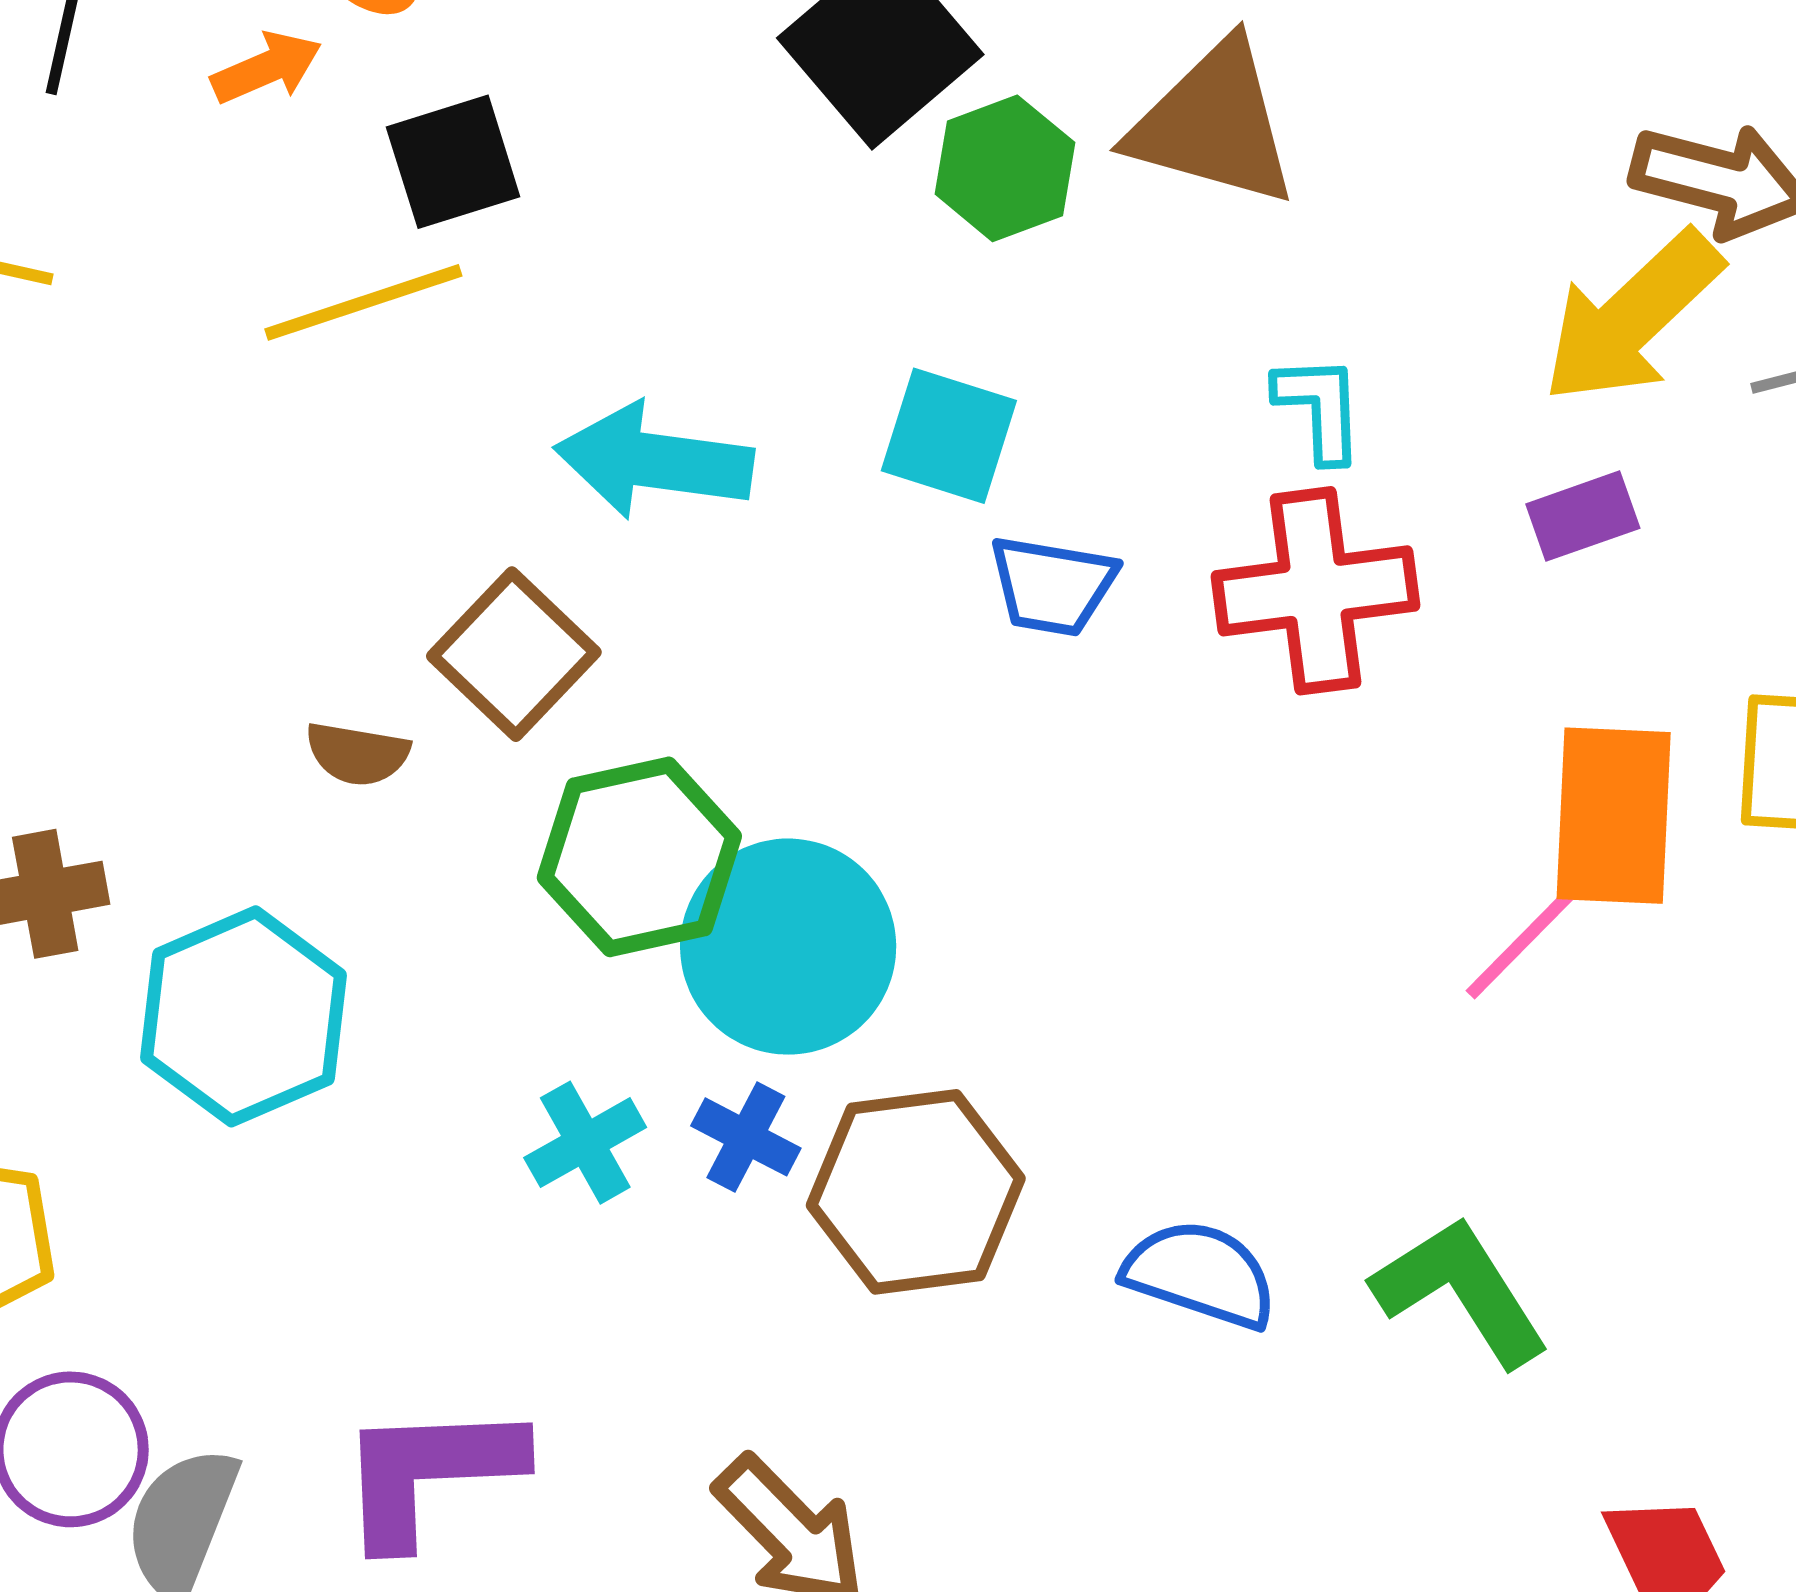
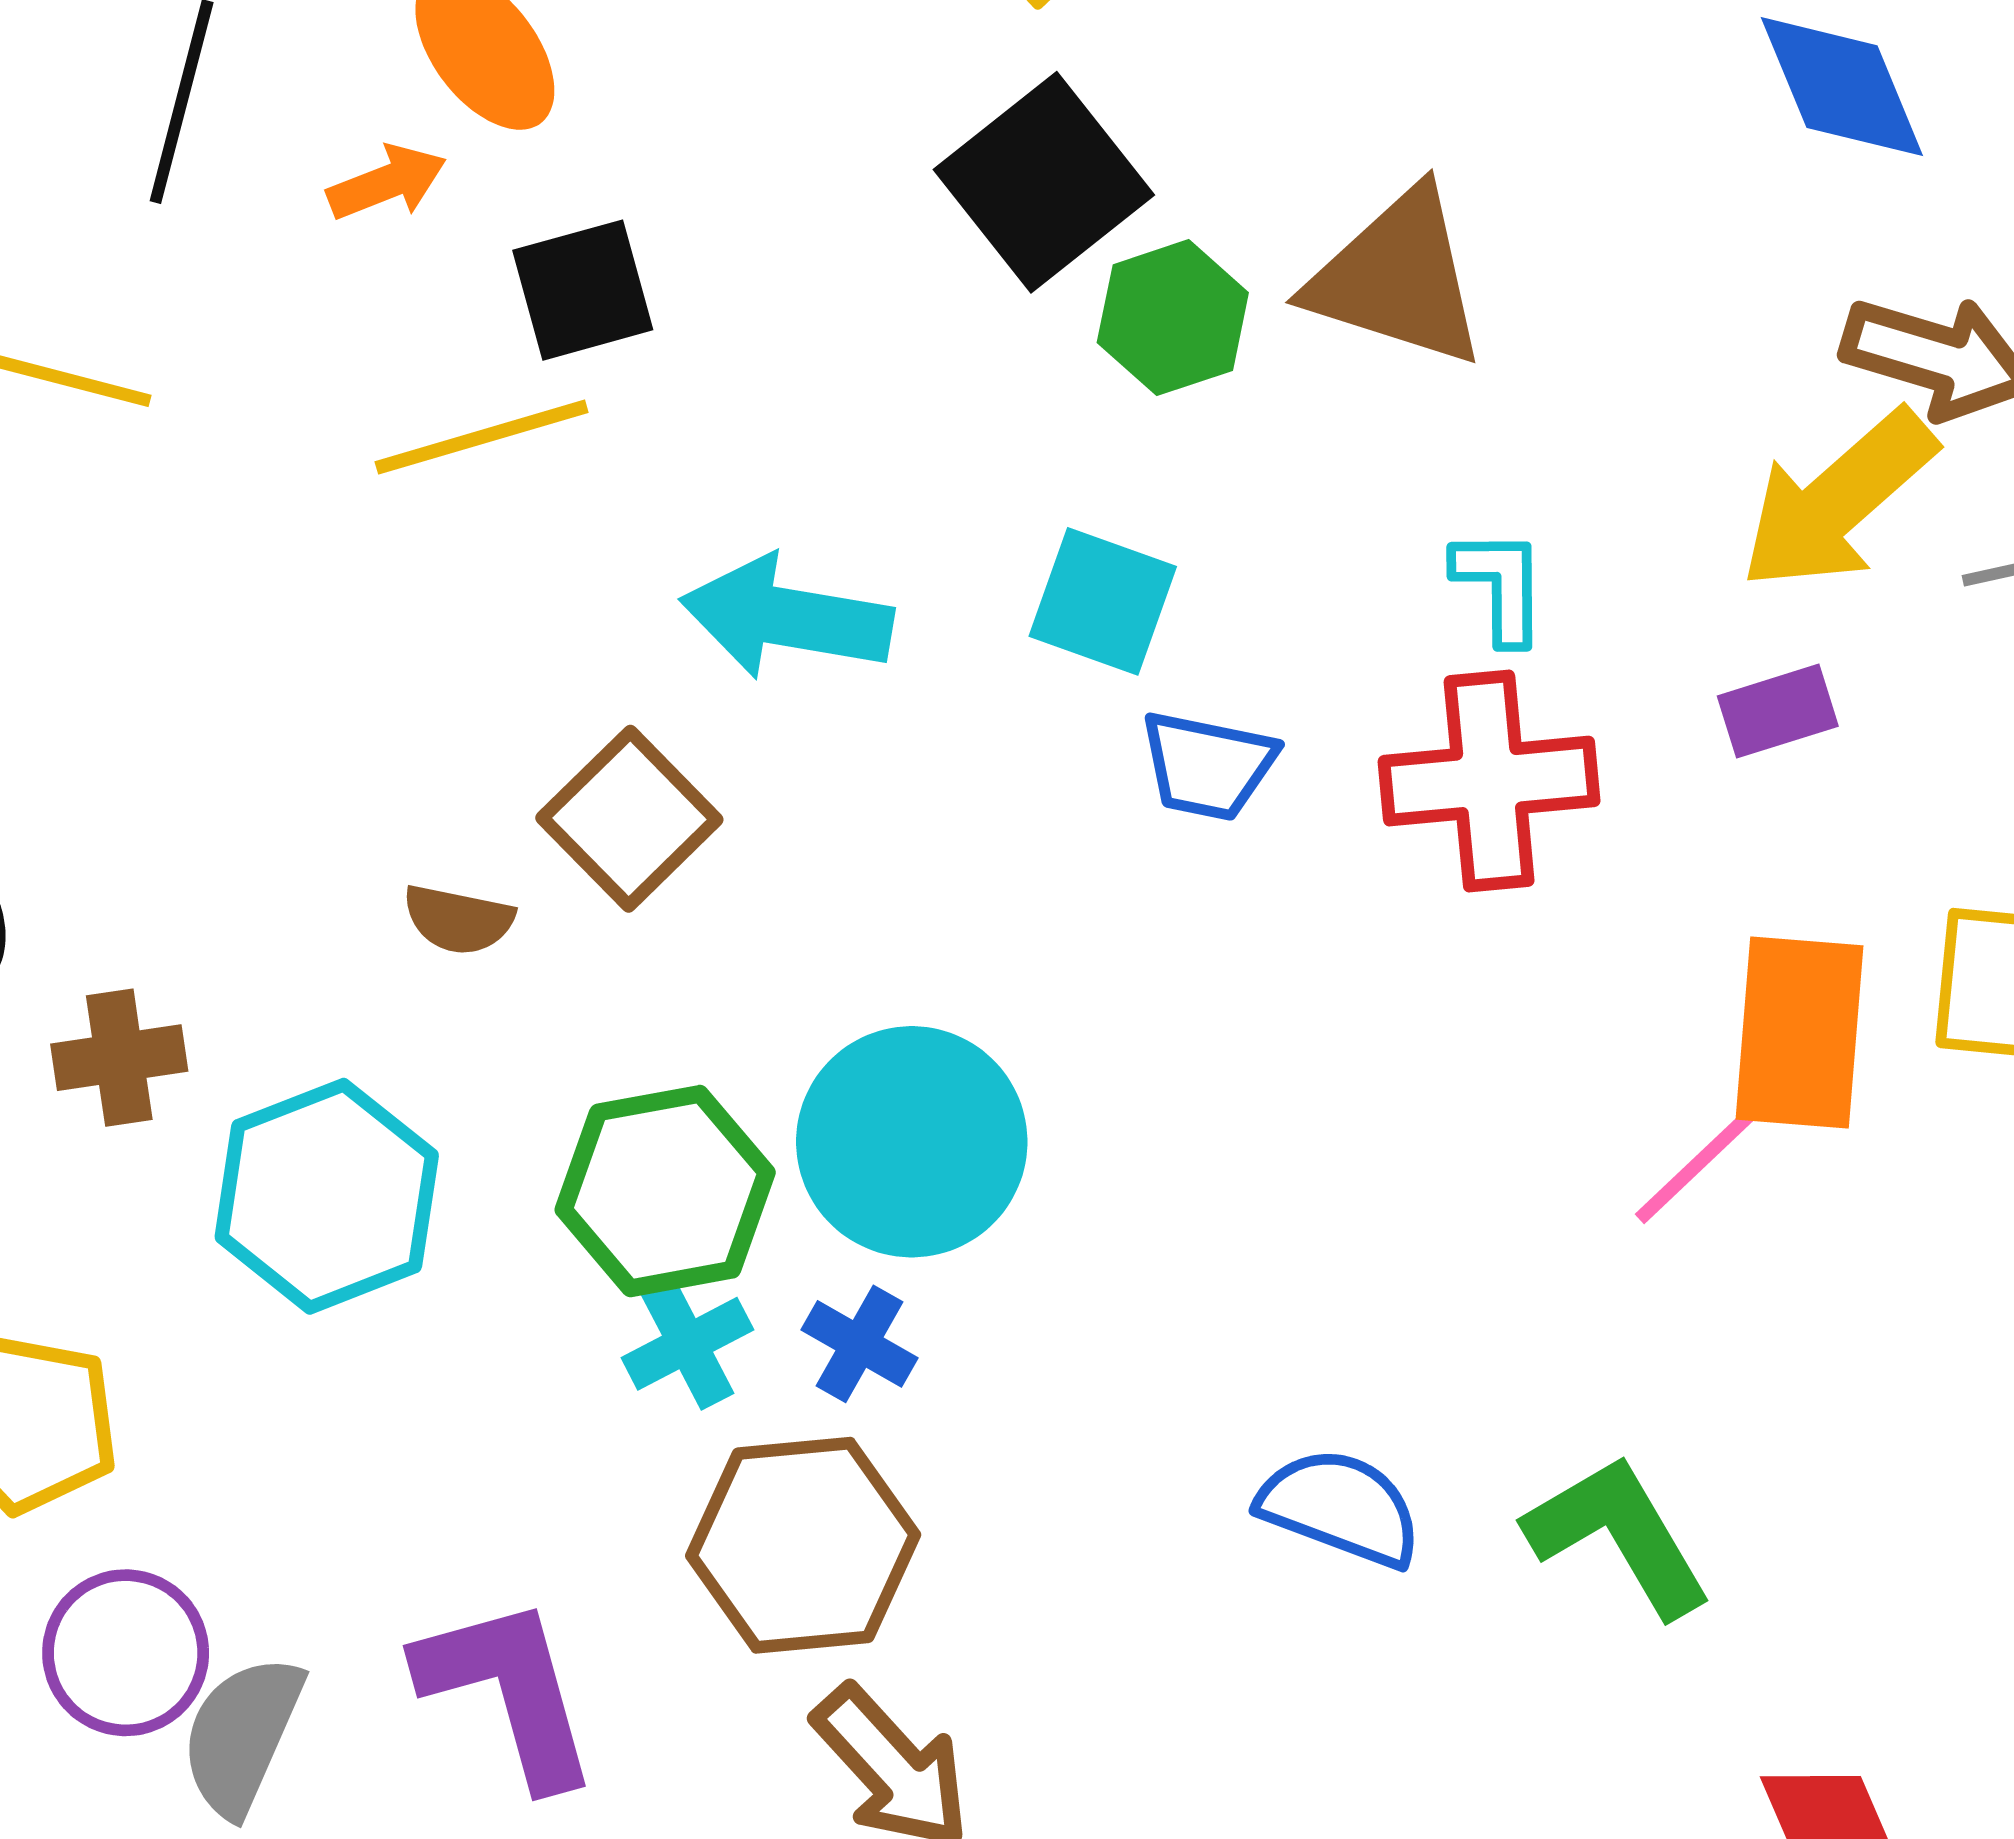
green hexagon: (639, 857) -> (665, 1191), moved
brown hexagon: (916, 1192) -> (803, 1545), moved
purple L-shape: (429, 1473) -> (508, 1691), turned 75

